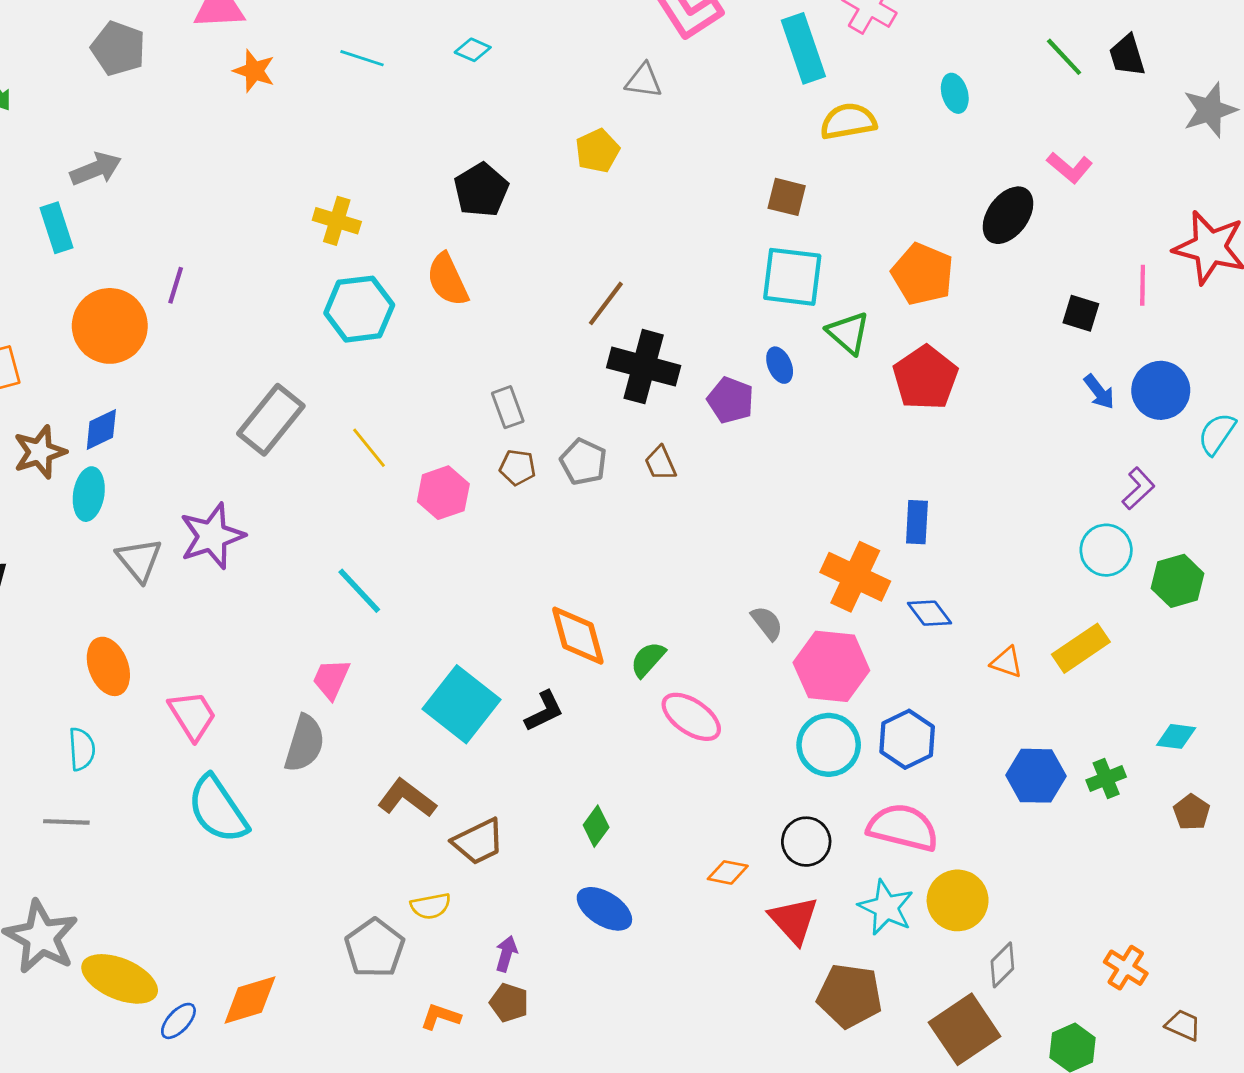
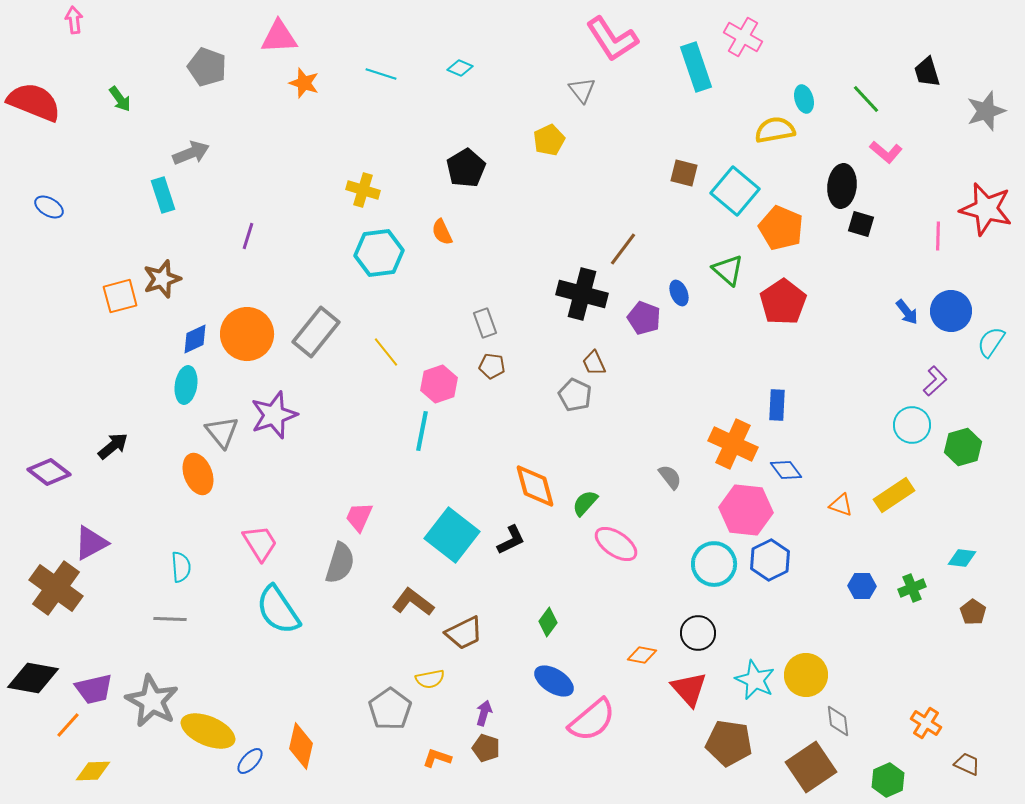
green line: (1064, 57) -> (866, 99), moved
gray triangle: (644, 81) -> (582, 90), turned 44
yellow semicircle: (848, 121) -> (775, 130), moved
black ellipse: (1008, 215) -> (842, 186), turned -30
cyan square: (792, 277) -> (735, 191), moved, turned 33
orange semicircle: (447, 280) -> (442, 232), size x0.7
brown line: (606, 303) -> (623, 249), moved
black square: (1081, 313) -> (861, 224), moved
orange circle: (110, 326) -> (247, 334), moved
brown star: (40, 452) -> (162, 279), moved
gray pentagon: (583, 462) -> (575, 395), moved
cyan line: (359, 591) -> (422, 431), moved, turned 54
orange ellipse: (108, 666) -> (198, 474), moved
pink hexagon: (831, 666) -> (746, 510), moved
blue hexagon: (1036, 776) -> (862, 586), size x0.7
pink semicircle: (903, 828) -> (592, 720), moved, turned 126
gray diamond: (1002, 965) -> (838, 721), turned -52
orange diamond: (250, 1000) -> (301, 746), turned -60

